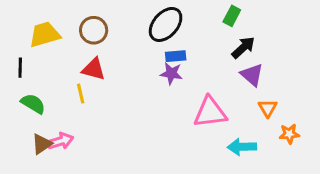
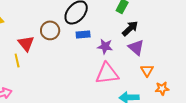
brown circle: (94, 30) -> (50, 30), moved
red triangle: (94, 69) -> (26, 43), turned 36
purple star: (171, 73) -> (105, 46), moved

